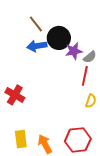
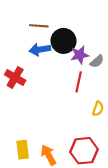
brown line: (36, 24) -> (39, 26), turned -48
red line: (85, 76) -> (79, 82), moved
red cross: (15, 95) -> (15, 78), moved

